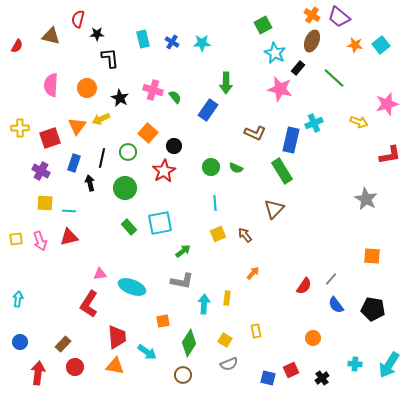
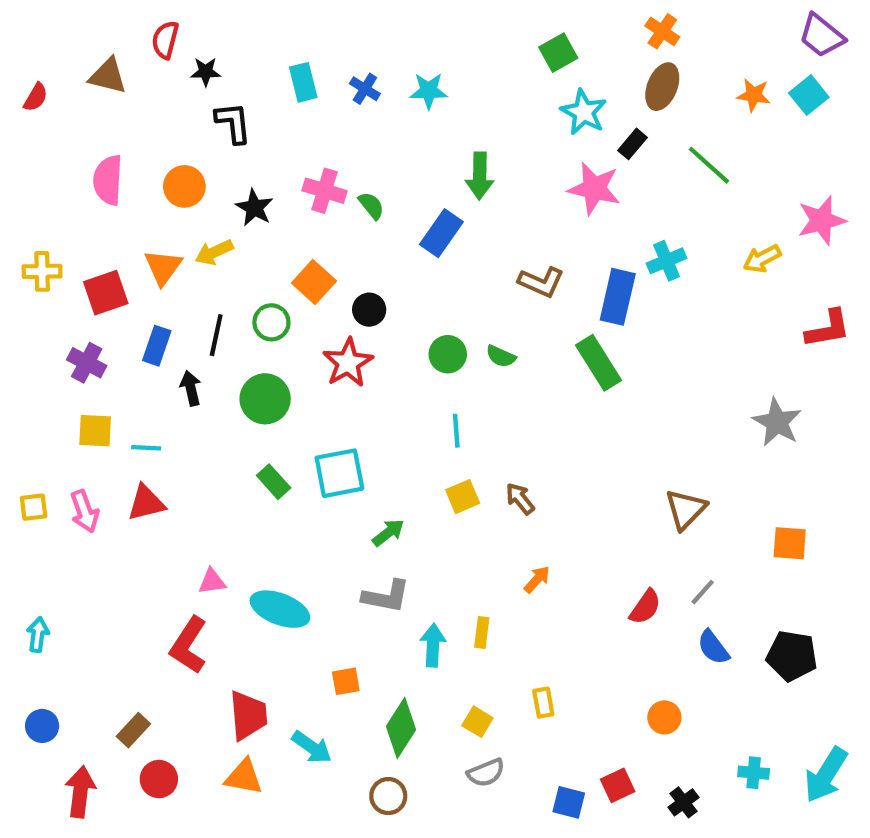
purple trapezoid: (339, 17) -> (822, 36), moved
yellow arrow: (359, 122) -> (762, 259), turned 132
brown triangle: (274, 209) -> (686, 509), moved

